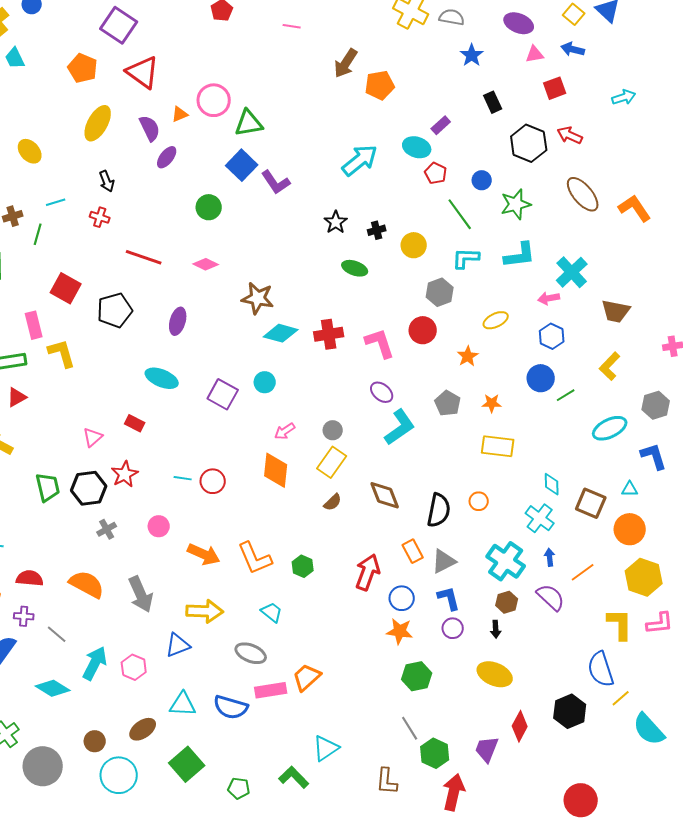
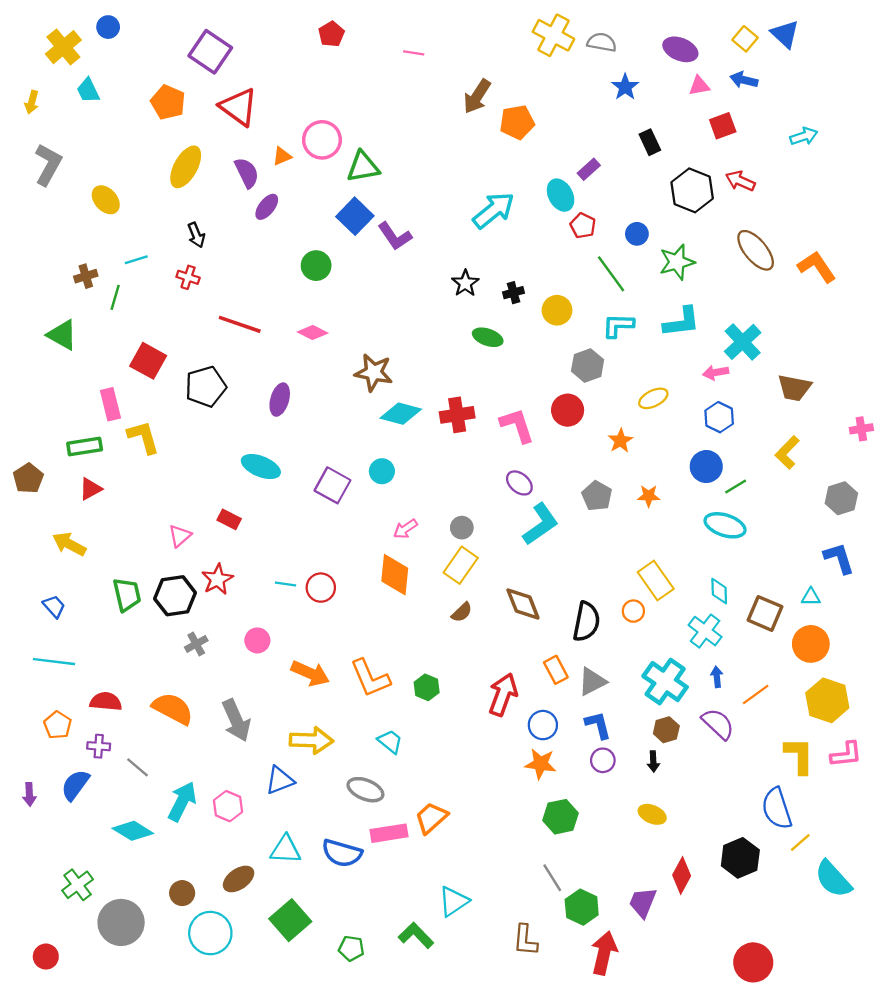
cyan ellipse: (417, 147) -> (561, 195), turned 44
cyan ellipse: (610, 428) -> (725, 525), moved, turned 44
yellow rectangle: (498, 446) -> (656, 581), moved, turned 48
yellow ellipse: (495, 674) -> (652, 814), size x0.7

